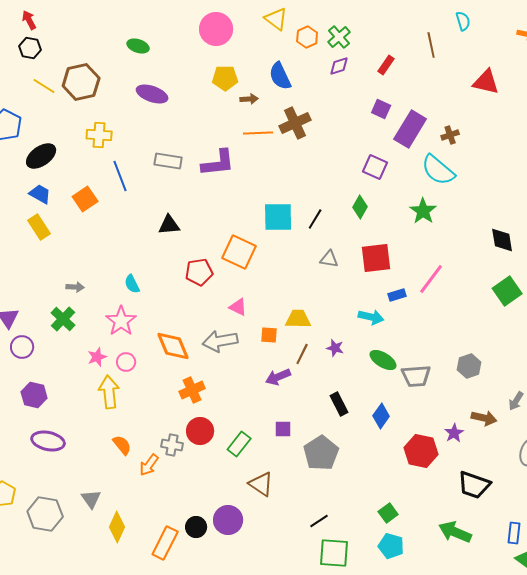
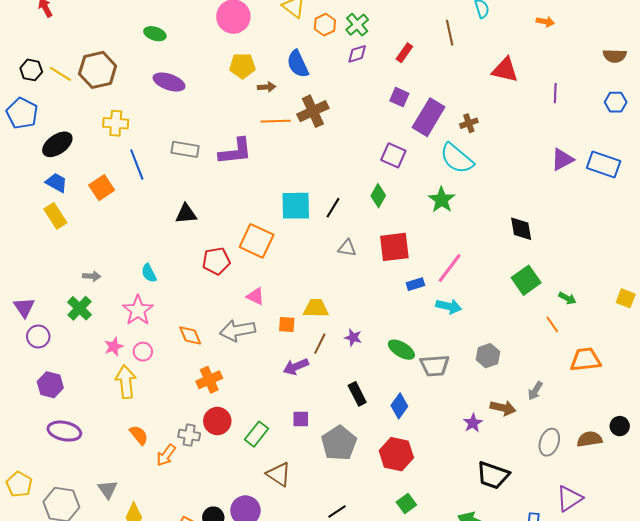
black hexagon: (30, 48) -> (31, 70), moved
cyan arrow: (371, 317) -> (449, 306), moved
orange diamond: (173, 346) -> (190, 335), size x0.7
red hexagon: (421, 451) -> (396, 454), moved

